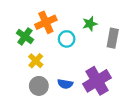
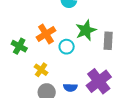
green star: (90, 24) -> (86, 30), size x1.5
green cross: (25, 36) -> (19, 46), moved

